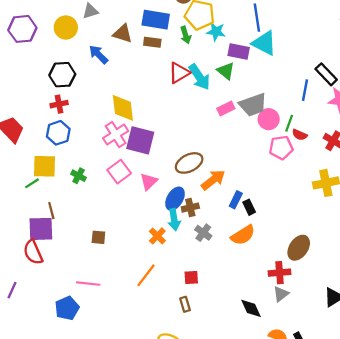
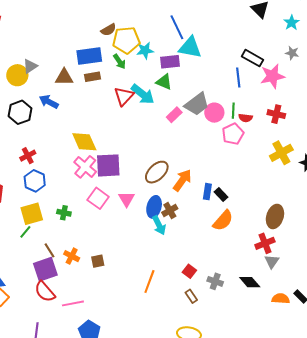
yellow circle: (66, 28) -> (17, 75), moved
black hexagon: (62, 75) -> (20, 112), moved
gray cross: (203, 233) -> (215, 281), moved
orange cross: (157, 236) -> (72, 256), moved
red square: (191, 277) -> (189, 271), turned -32
pink line: (88, 284) -> (73, 303), moved

